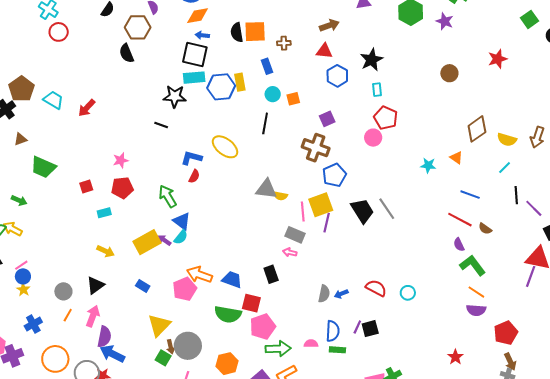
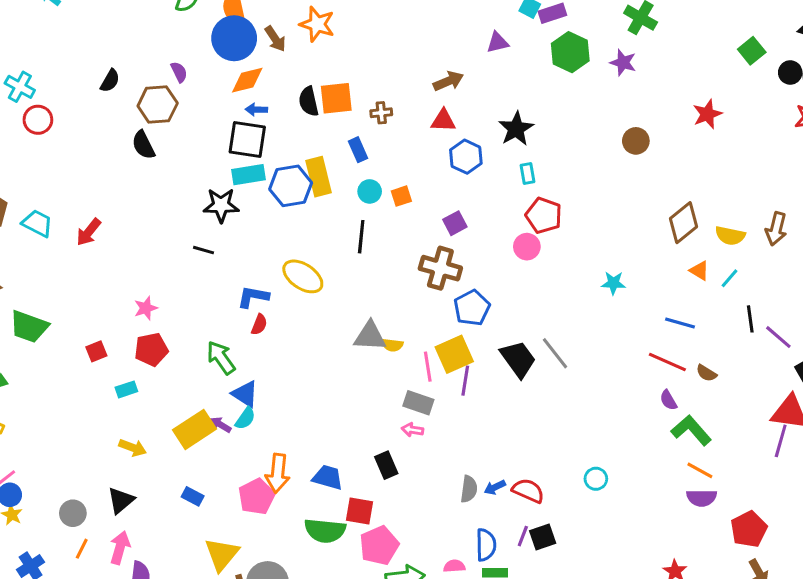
yellow rectangle: (240, 82) -> (319, 177), size x1.4
orange triangle: (456, 158) -> (699, 271), moved
orange arrow: (199, 275) -> (278, 473), turned -100
red semicircle: (376, 288) -> (528, 491), moved

